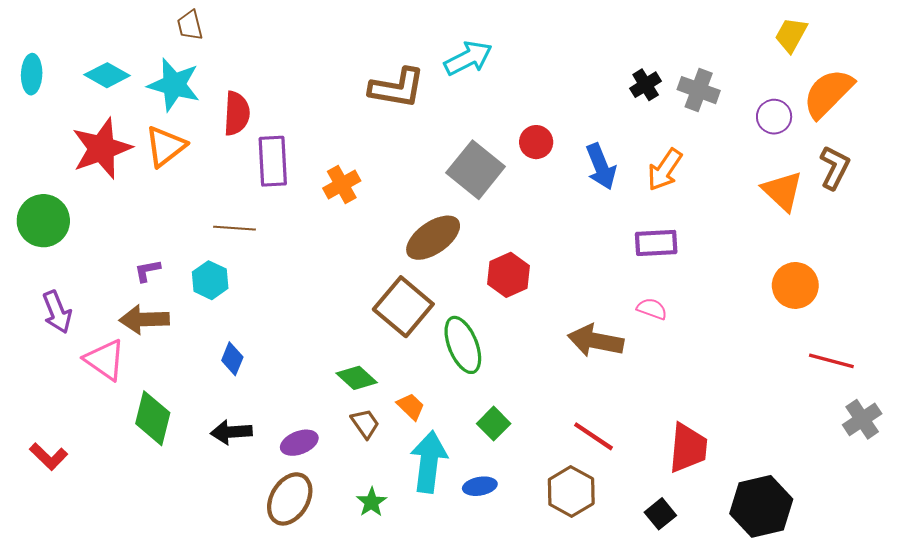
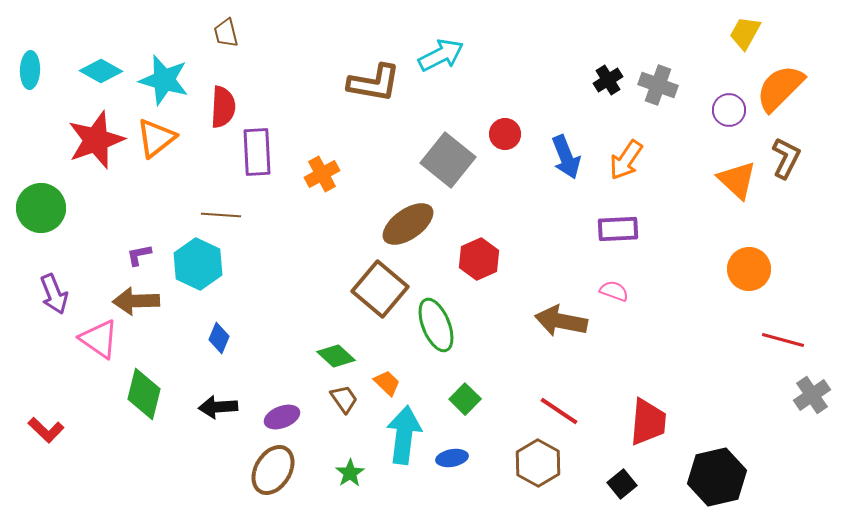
brown trapezoid: (190, 25) -> (226, 33), moved
cyan hexagon: (210, 280) -> (198, 264), size x1.4

